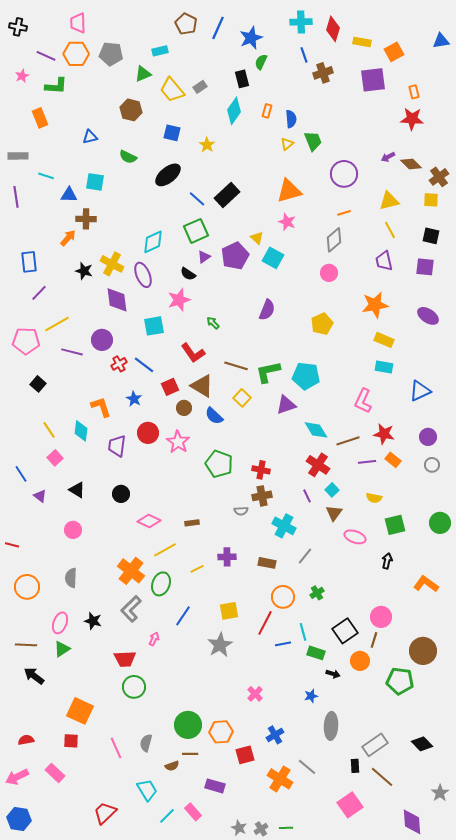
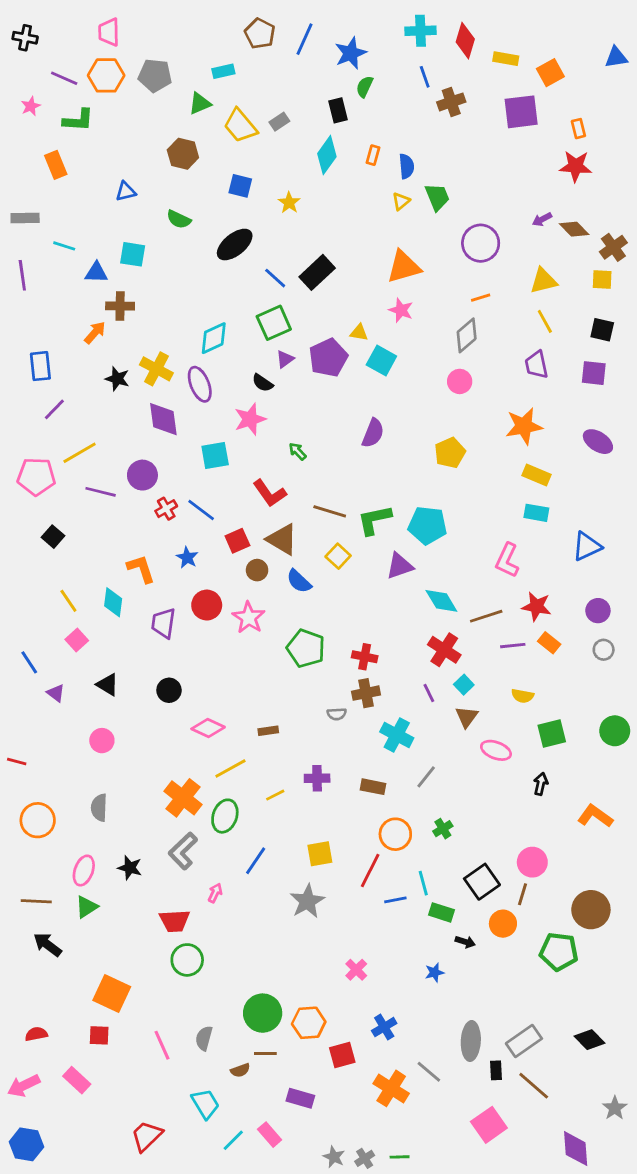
yellow triangle: (257, 238) -> (359, 333), turned -32
gray ellipse: (331, 726) -> (471, 1041), moved

